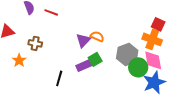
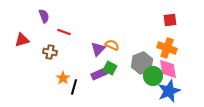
red line: (51, 12) -> (64, 32), moved
red square: (158, 24) -> (170, 20), moved, turned -32
green square: (95, 59) -> (110, 68), turned -32
orange star: (19, 60) -> (63, 78), moved

